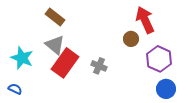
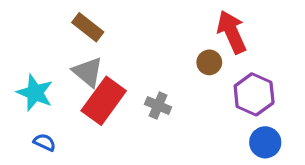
blue semicircle: (15, 89) -> (45, 142), moved

